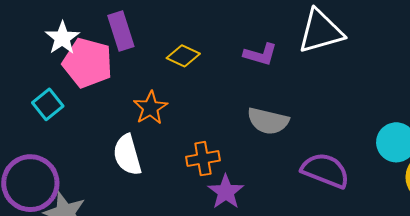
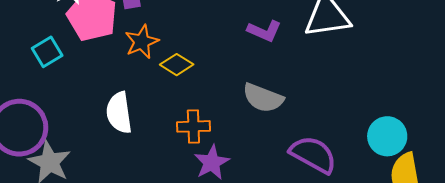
yellow diamond: (183, 56) -> (177, 65), moved
orange star: (150, 108) -> (142, 42), moved

